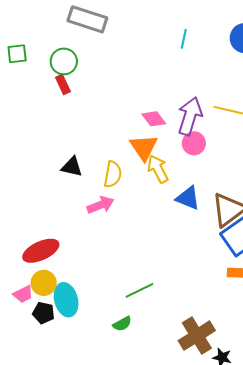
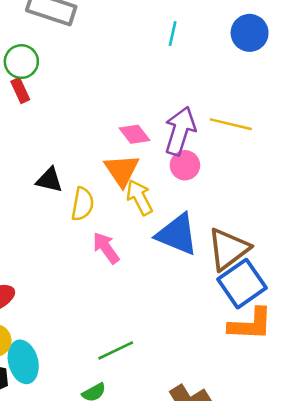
black triangle: (72, 167) -> (49, 180), moved
blue triangle: (188, 198) -> (177, 234), size x1.4
pink arrow: (101, 205) -> (106, 248), moved, turned -104

